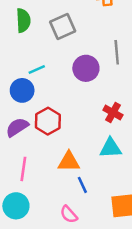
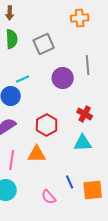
red hexagon: (48, 121) -> (47, 125), moved
orange triangle: (69, 162) -> (37, 154), moved
blue line: (82, 185) -> (70, 182), moved

